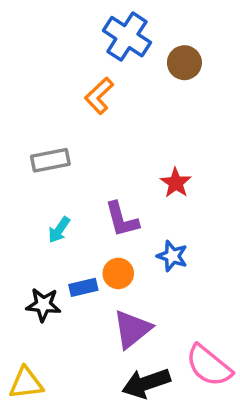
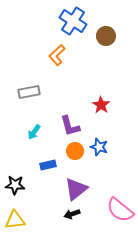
orange circle: (118, 273) -> (75, 151), moved
black star: (43, 305) -> (15, 185), moved
black arrow: (146, 383) -> (72, 214), moved, size x0.6

